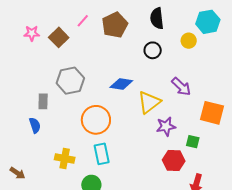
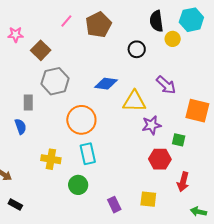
black semicircle: (157, 18) -> (156, 21), moved
brown square: (59, 37) -> (41, 50), moved
yellow triangle: (149, 102) -> (134, 101), turned 40

